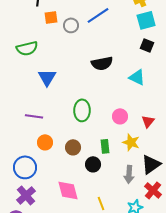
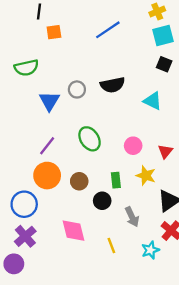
gray circle: (71, 25) -> (77, 89), moved
green ellipse: (82, 110) -> (90, 139), turned -35
purple line: (34, 116) -> (47, 146), moved, turned -60
orange circle: (45, 142) -> (47, 176), size x1.5
gray arrow: (129, 174) -> (132, 217), moved, turned -30

